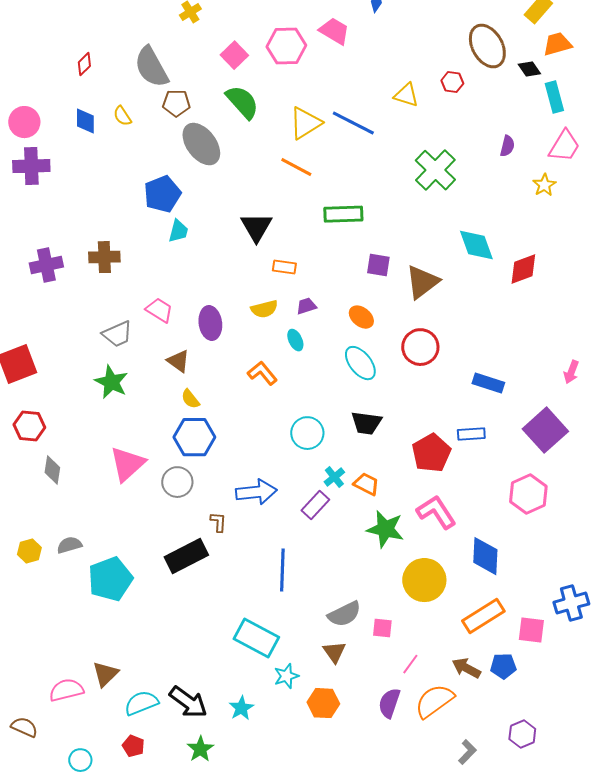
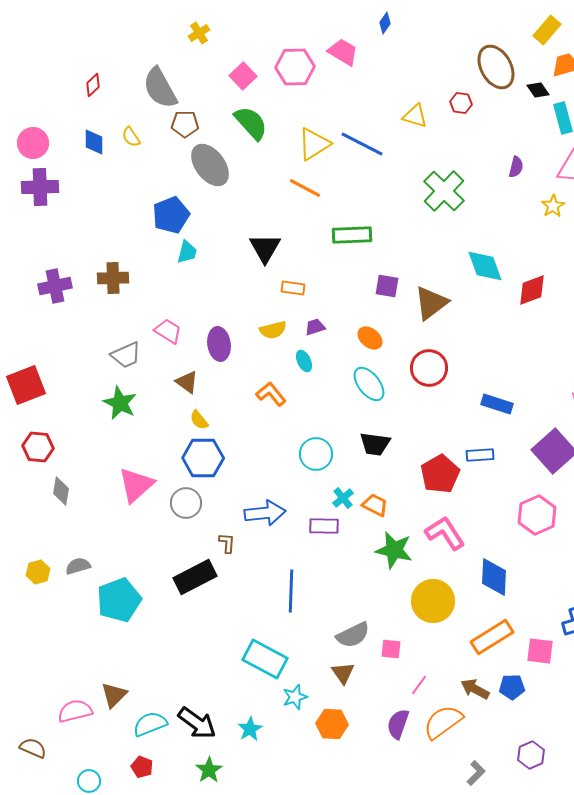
purple rectangle: (315, 505) -> (324, 526), turned 48

